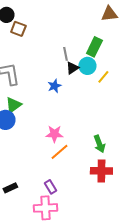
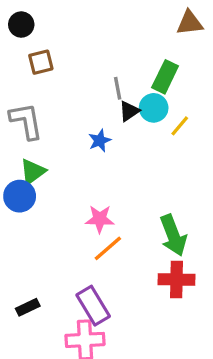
brown square: (18, 29) -> (41, 62), moved, turned -35
green arrow: (99, 144) -> (173, 235), size x1.4
purple rectangle: (50, 187) -> (93, 306), size x1.6

